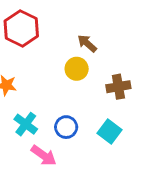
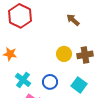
brown arrow: (87, 43) -> (73, 20), moved
yellow circle: (77, 69) -> (64, 54), moved

